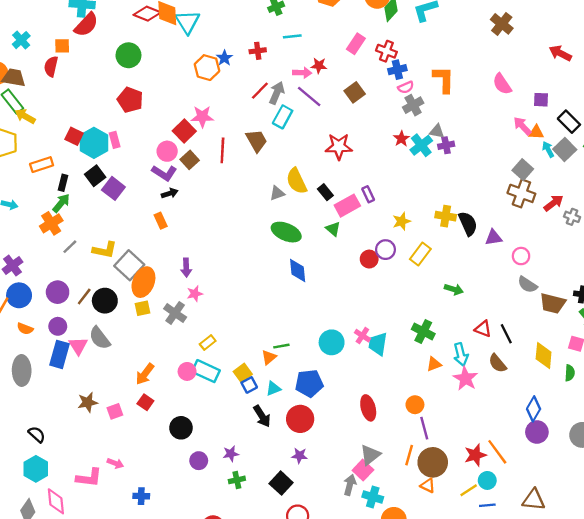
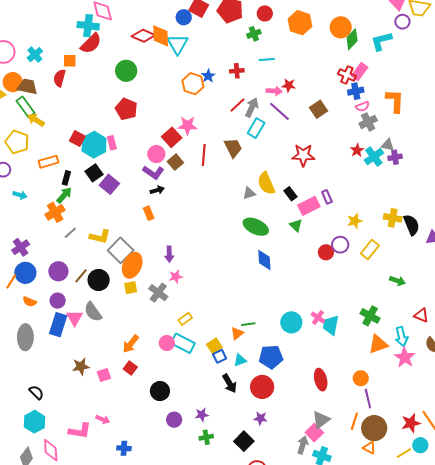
pink rectangle: (356, 44) -> (360, 72), moved
orange triangle: (434, 364) -> (378, 344), size x1.5

